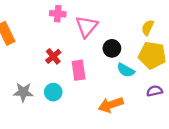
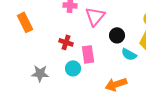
red cross: (53, 56) -> (66, 42), turned -32
cyan circle: (53, 92) -> (73, 68), moved

